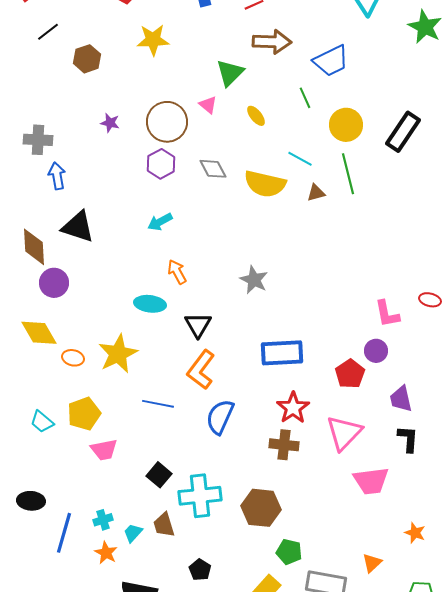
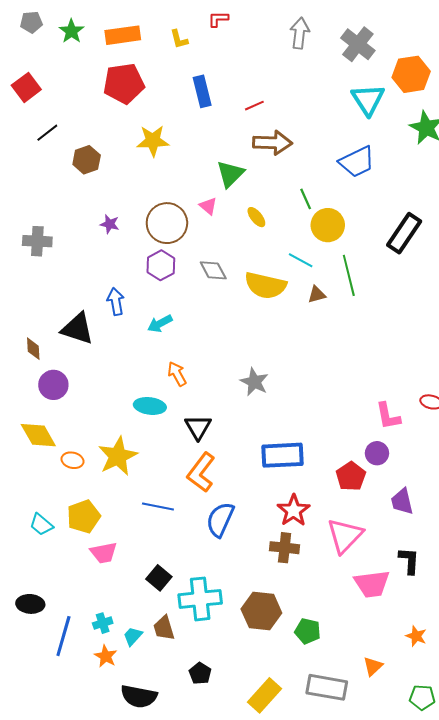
blue trapezoid: (331, 61) -> (357, 162), moved
yellow circle: (346, 125) -> (328, 225), moved
blue arrow: (57, 176) -> (116, 301), moved
brown diamond: (34, 247) -> (33, 349), size x0.6
black L-shape: (408, 439) -> (409, 561), moved
green pentagon: (289, 552) -> (308, 631), moved

